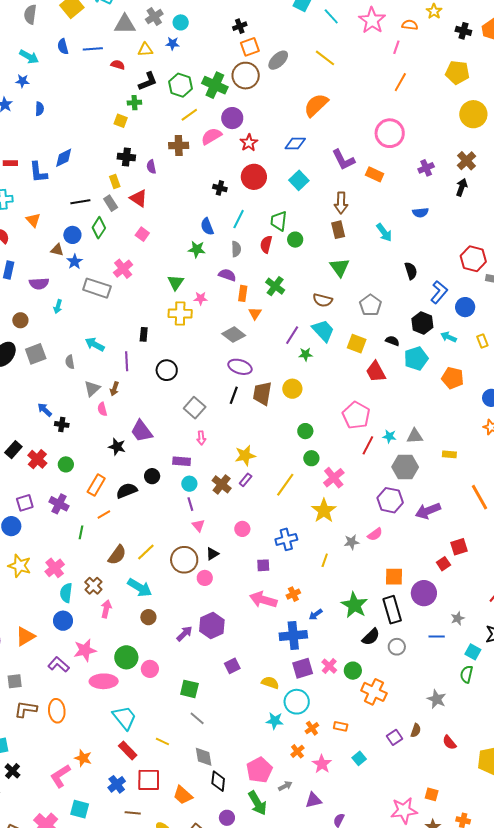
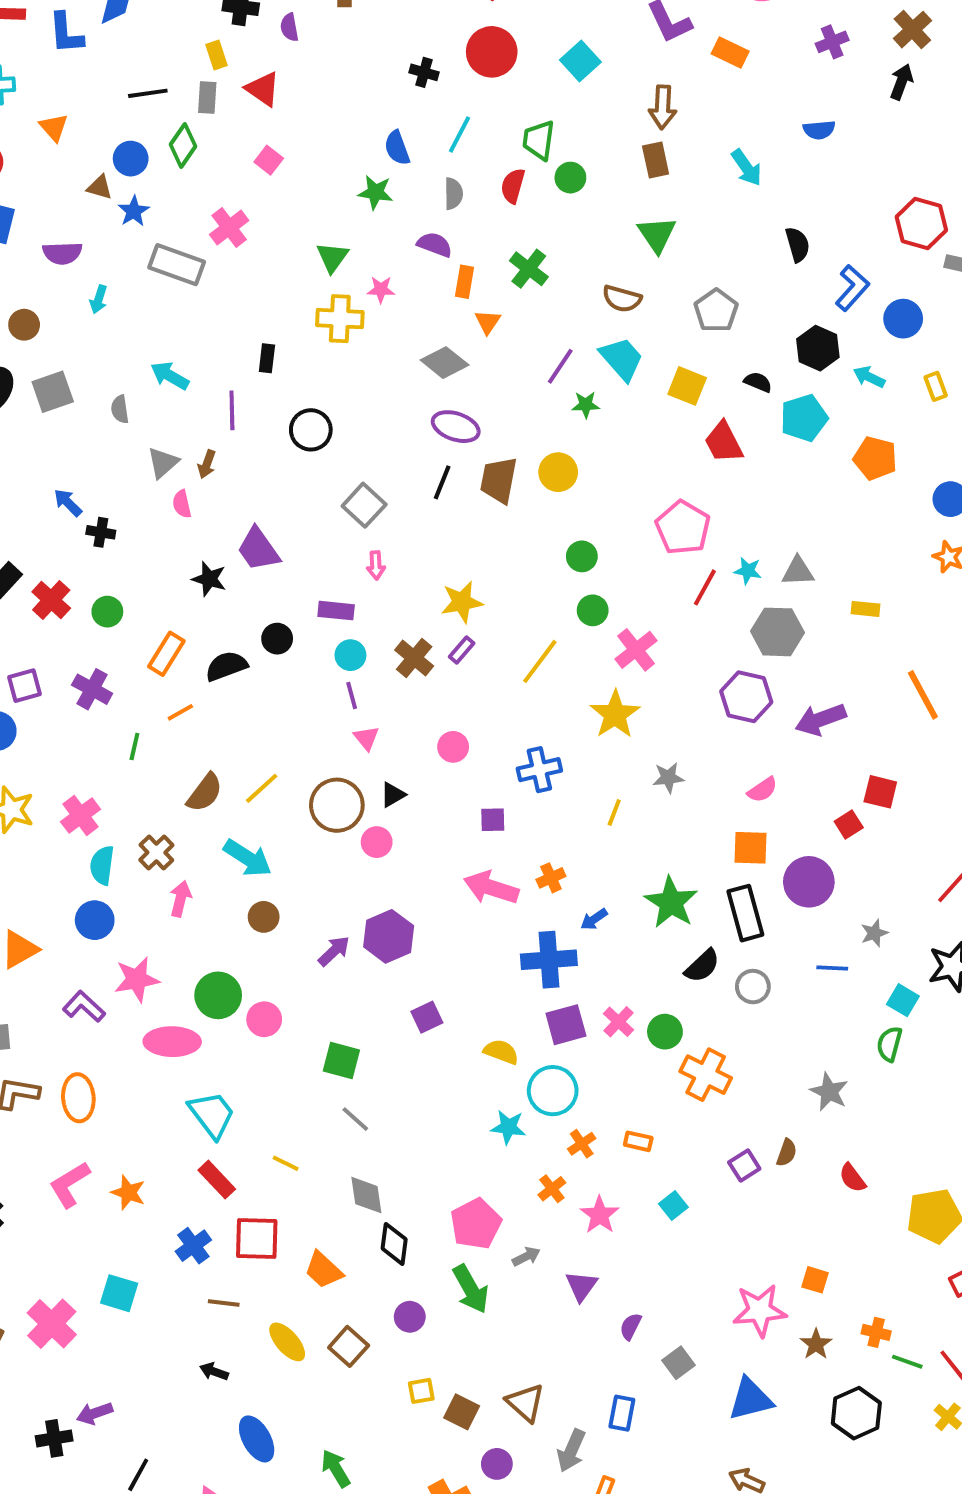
gray rectangle: (111, 203) -> (207, 97), turned 35
pink semicircle: (375, 534) -> (762, 790), moved
red square: (459, 547) -> (880, 792), turned 30
pink L-shape: (60, 776) -> (70, 1184), moved
purple triangle: (313, 800) -> (581, 1286), turned -42

